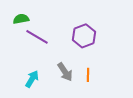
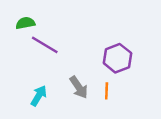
purple hexagon: (84, 36) -> (117, 58), moved

